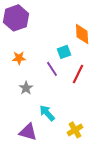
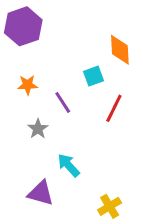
purple line: (52, 69) -> (63, 102), moved
yellow cross: (75, 130) -> (110, 206), moved

